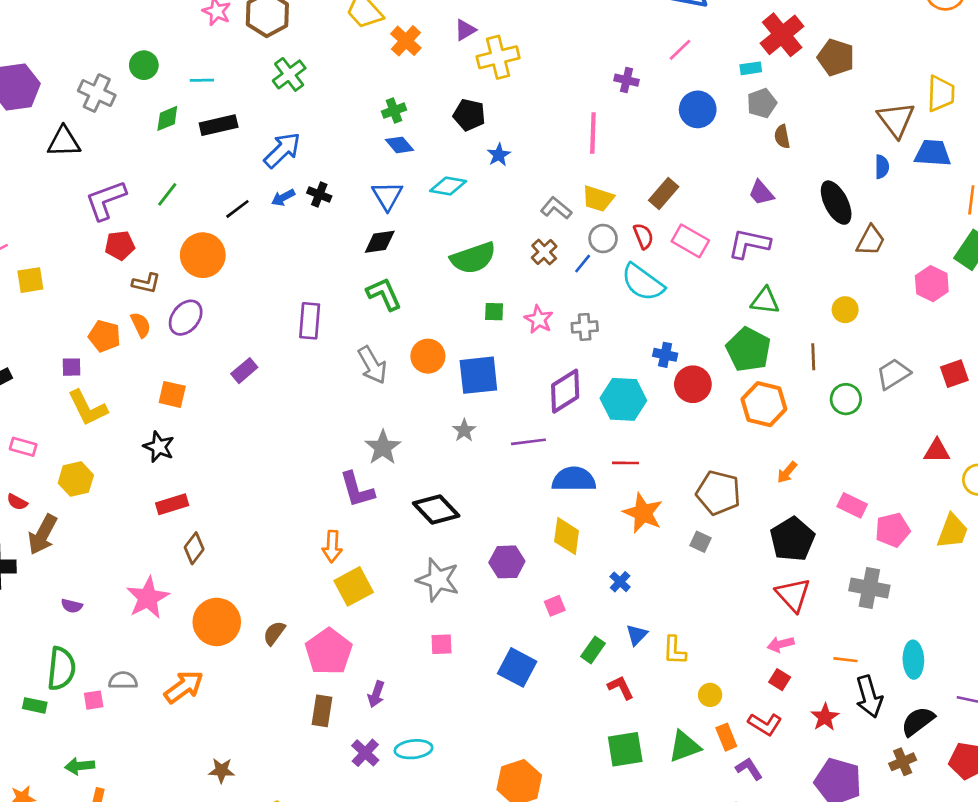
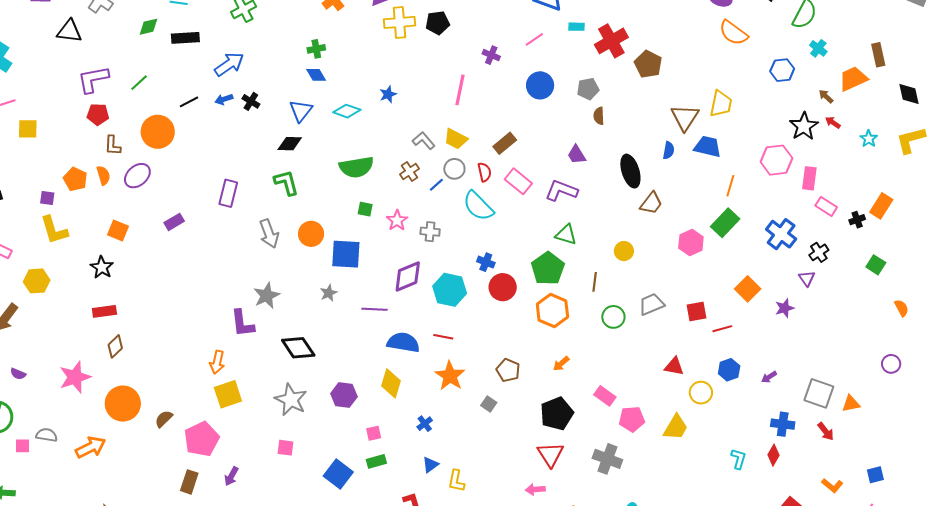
cyan rectangle: (751, 68) -> (576, 27), moved
black pentagon: (469, 115) -> (437, 23), moved, turned -30
brown L-shape: (146, 283) -> (113, 145), turned 70
brown pentagon: (718, 493) -> (508, 370), size x0.7
green rectangle: (593, 650) -> (376, 461), moved, turned 30

